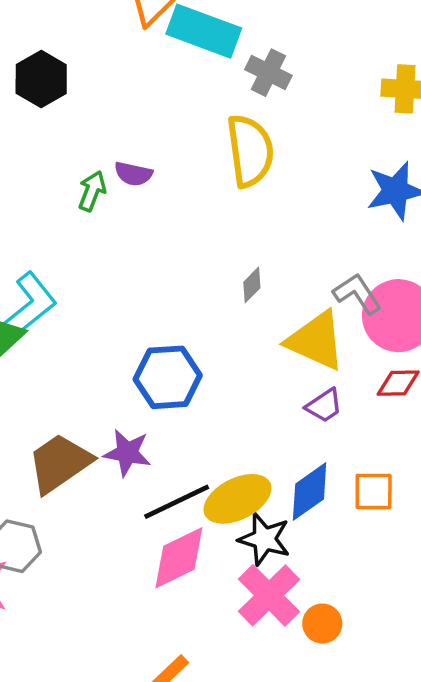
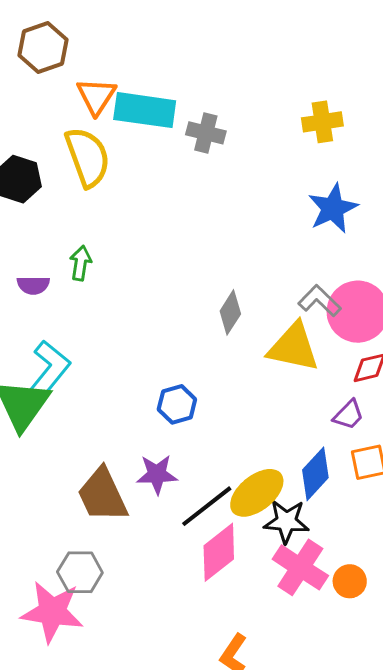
yellow semicircle: (250, 151) -> (88, 157), moved
purple semicircle: (133, 174) -> (33, 285), moved
gray diamond: (252, 285) -> (230, 312), size x1.4
blue hexagon: (168, 377) -> (177, 404), size x0.7
purple trapezoid: (324, 406) -> (348, 415), moved
brown trapezoid: (60, 463) -> (102, 495), turned -68

